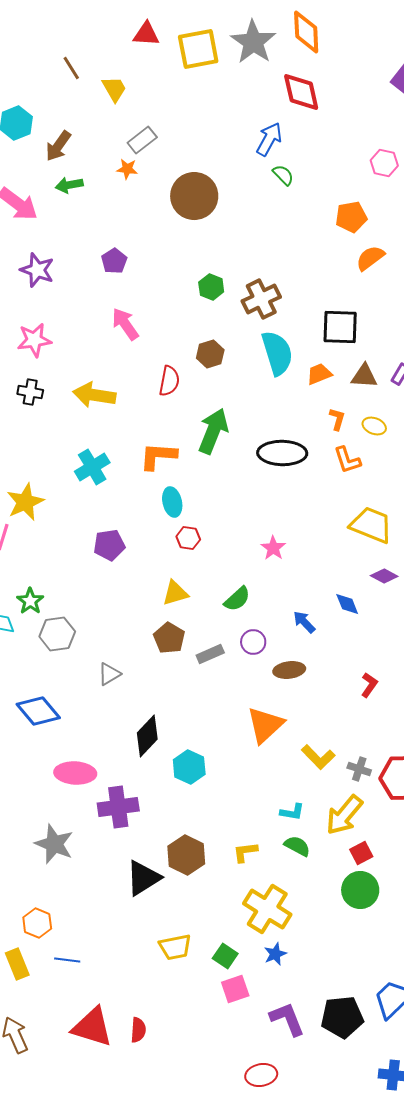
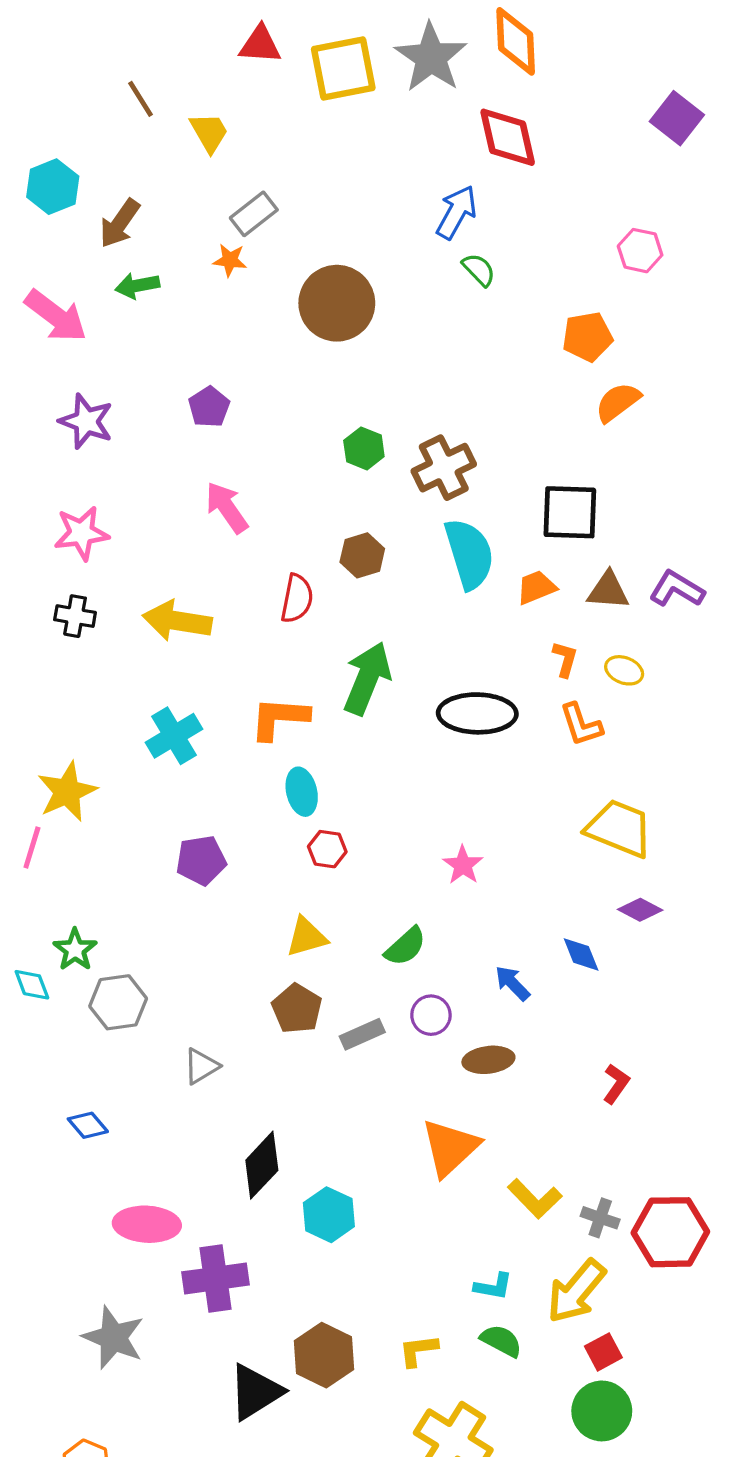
blue diamond: (38, 711) -> (88, 1125), size x0.6

